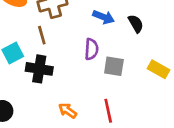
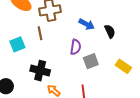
gray square: (114, 66) -> (91, 61), turned -35
black cross: (39, 69) -> (40, 71), moved

